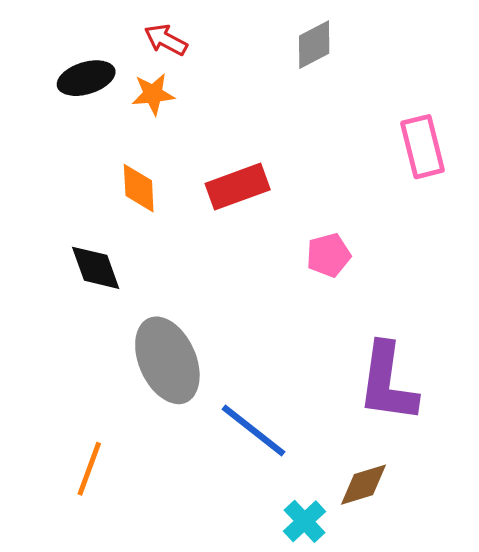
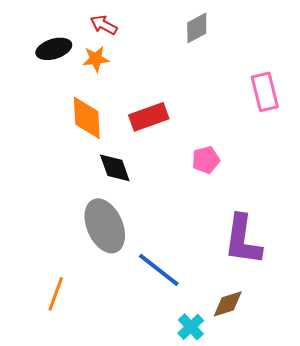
orange diamond: (139, 188) -> (87, 118), size x1.4
black diamond: (96, 268) -> (115, 168), moved

